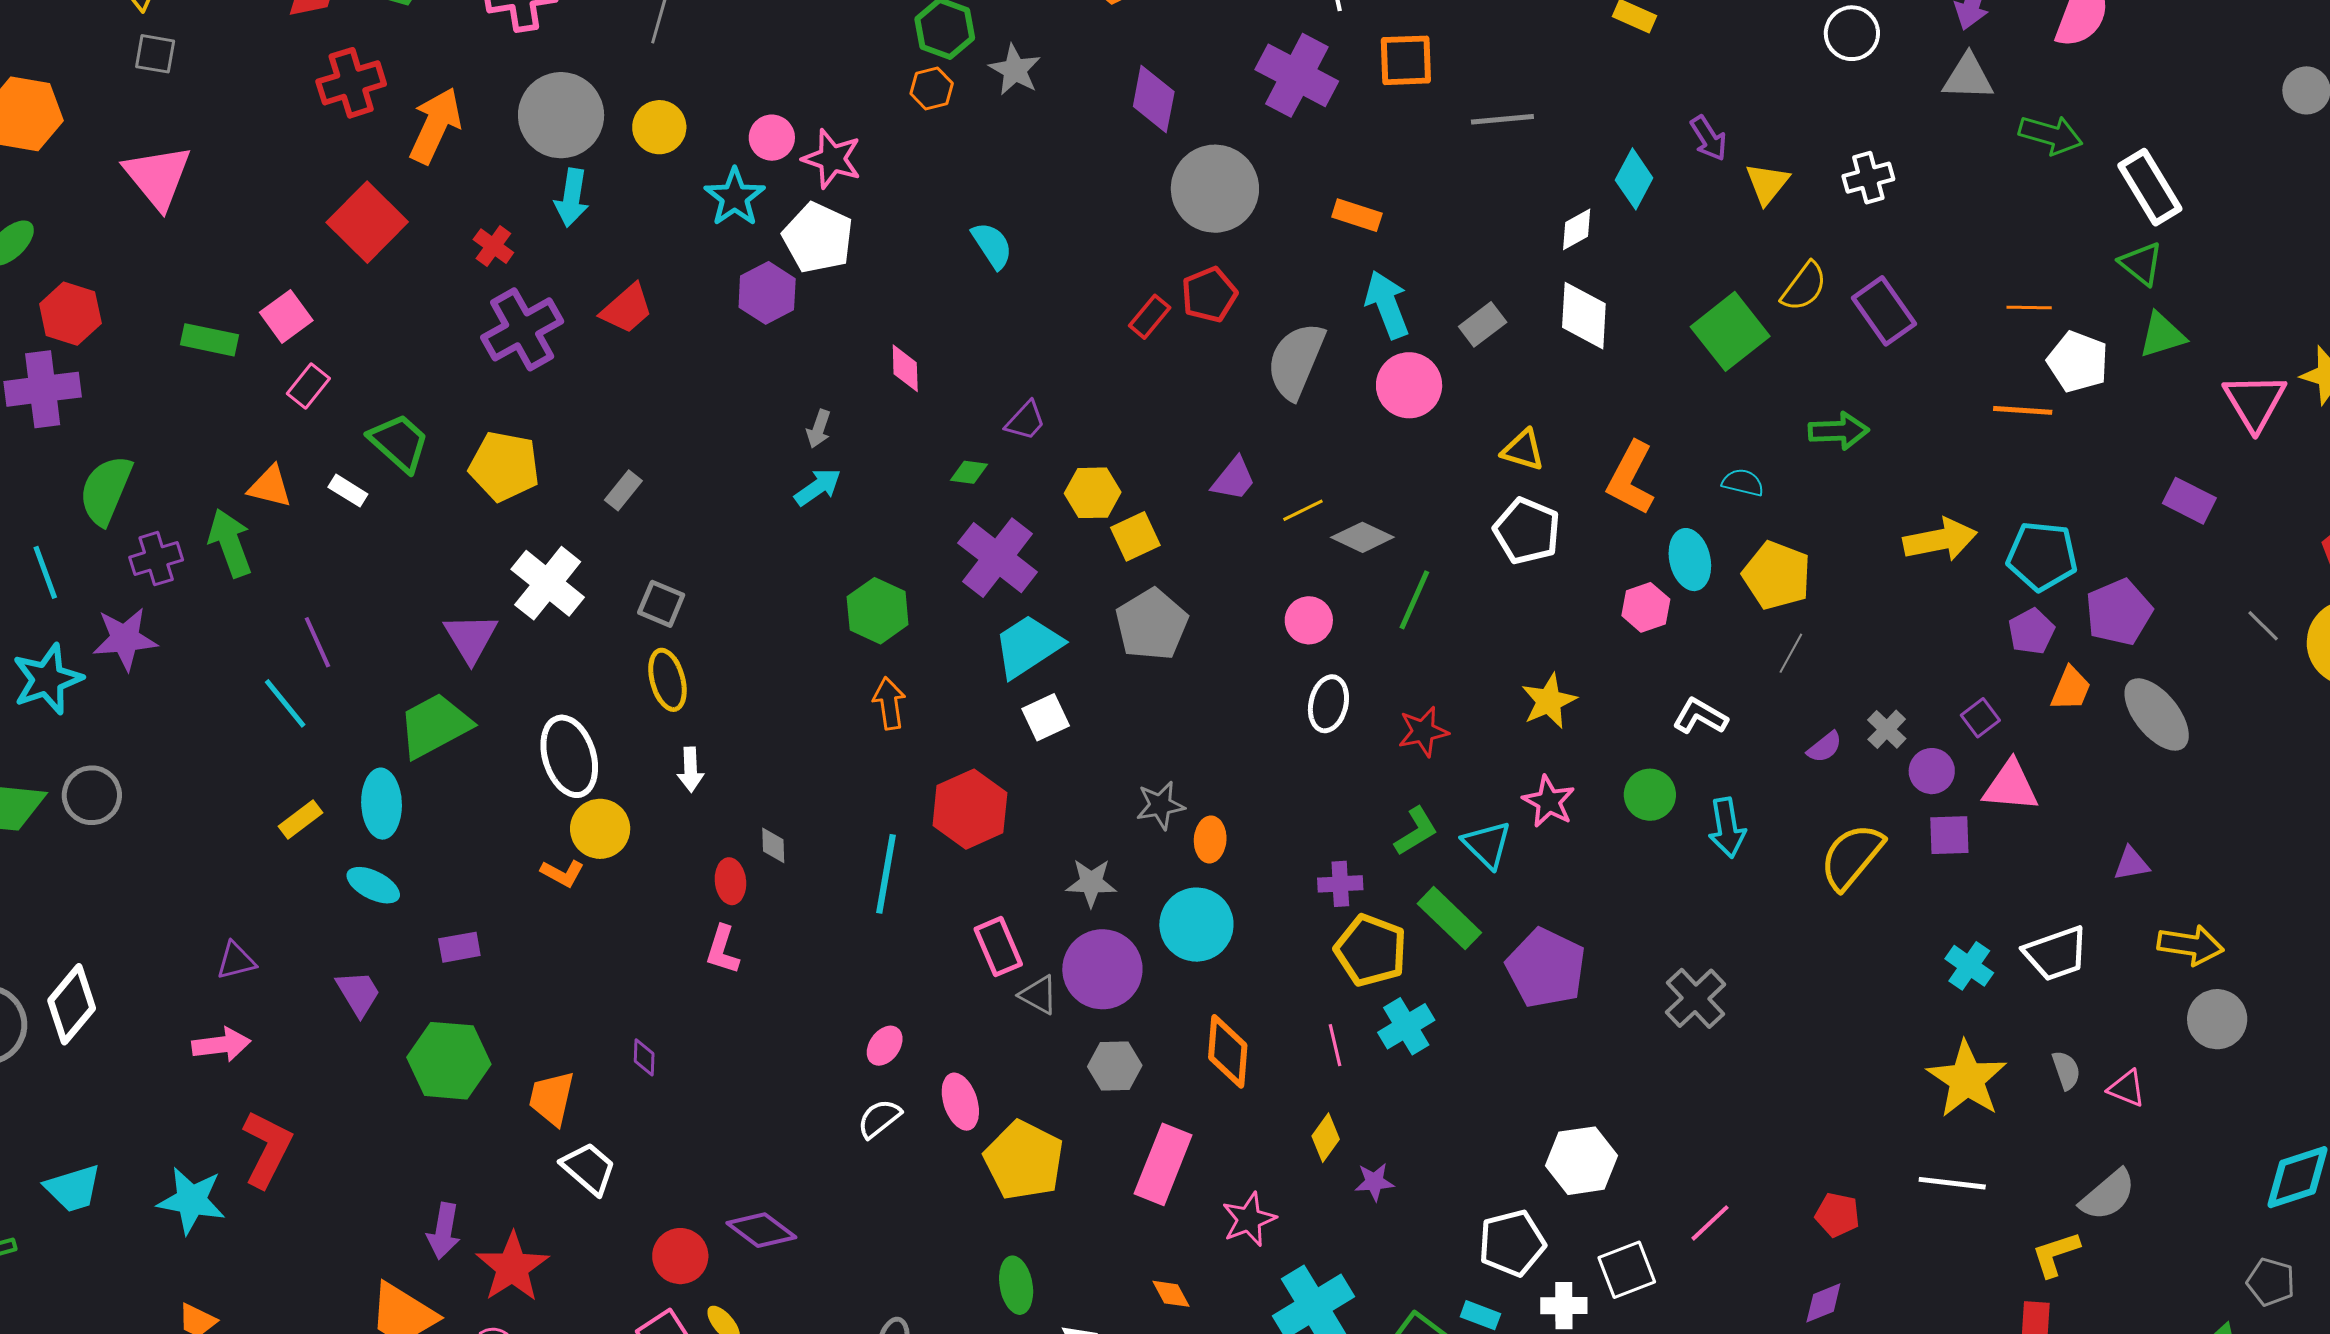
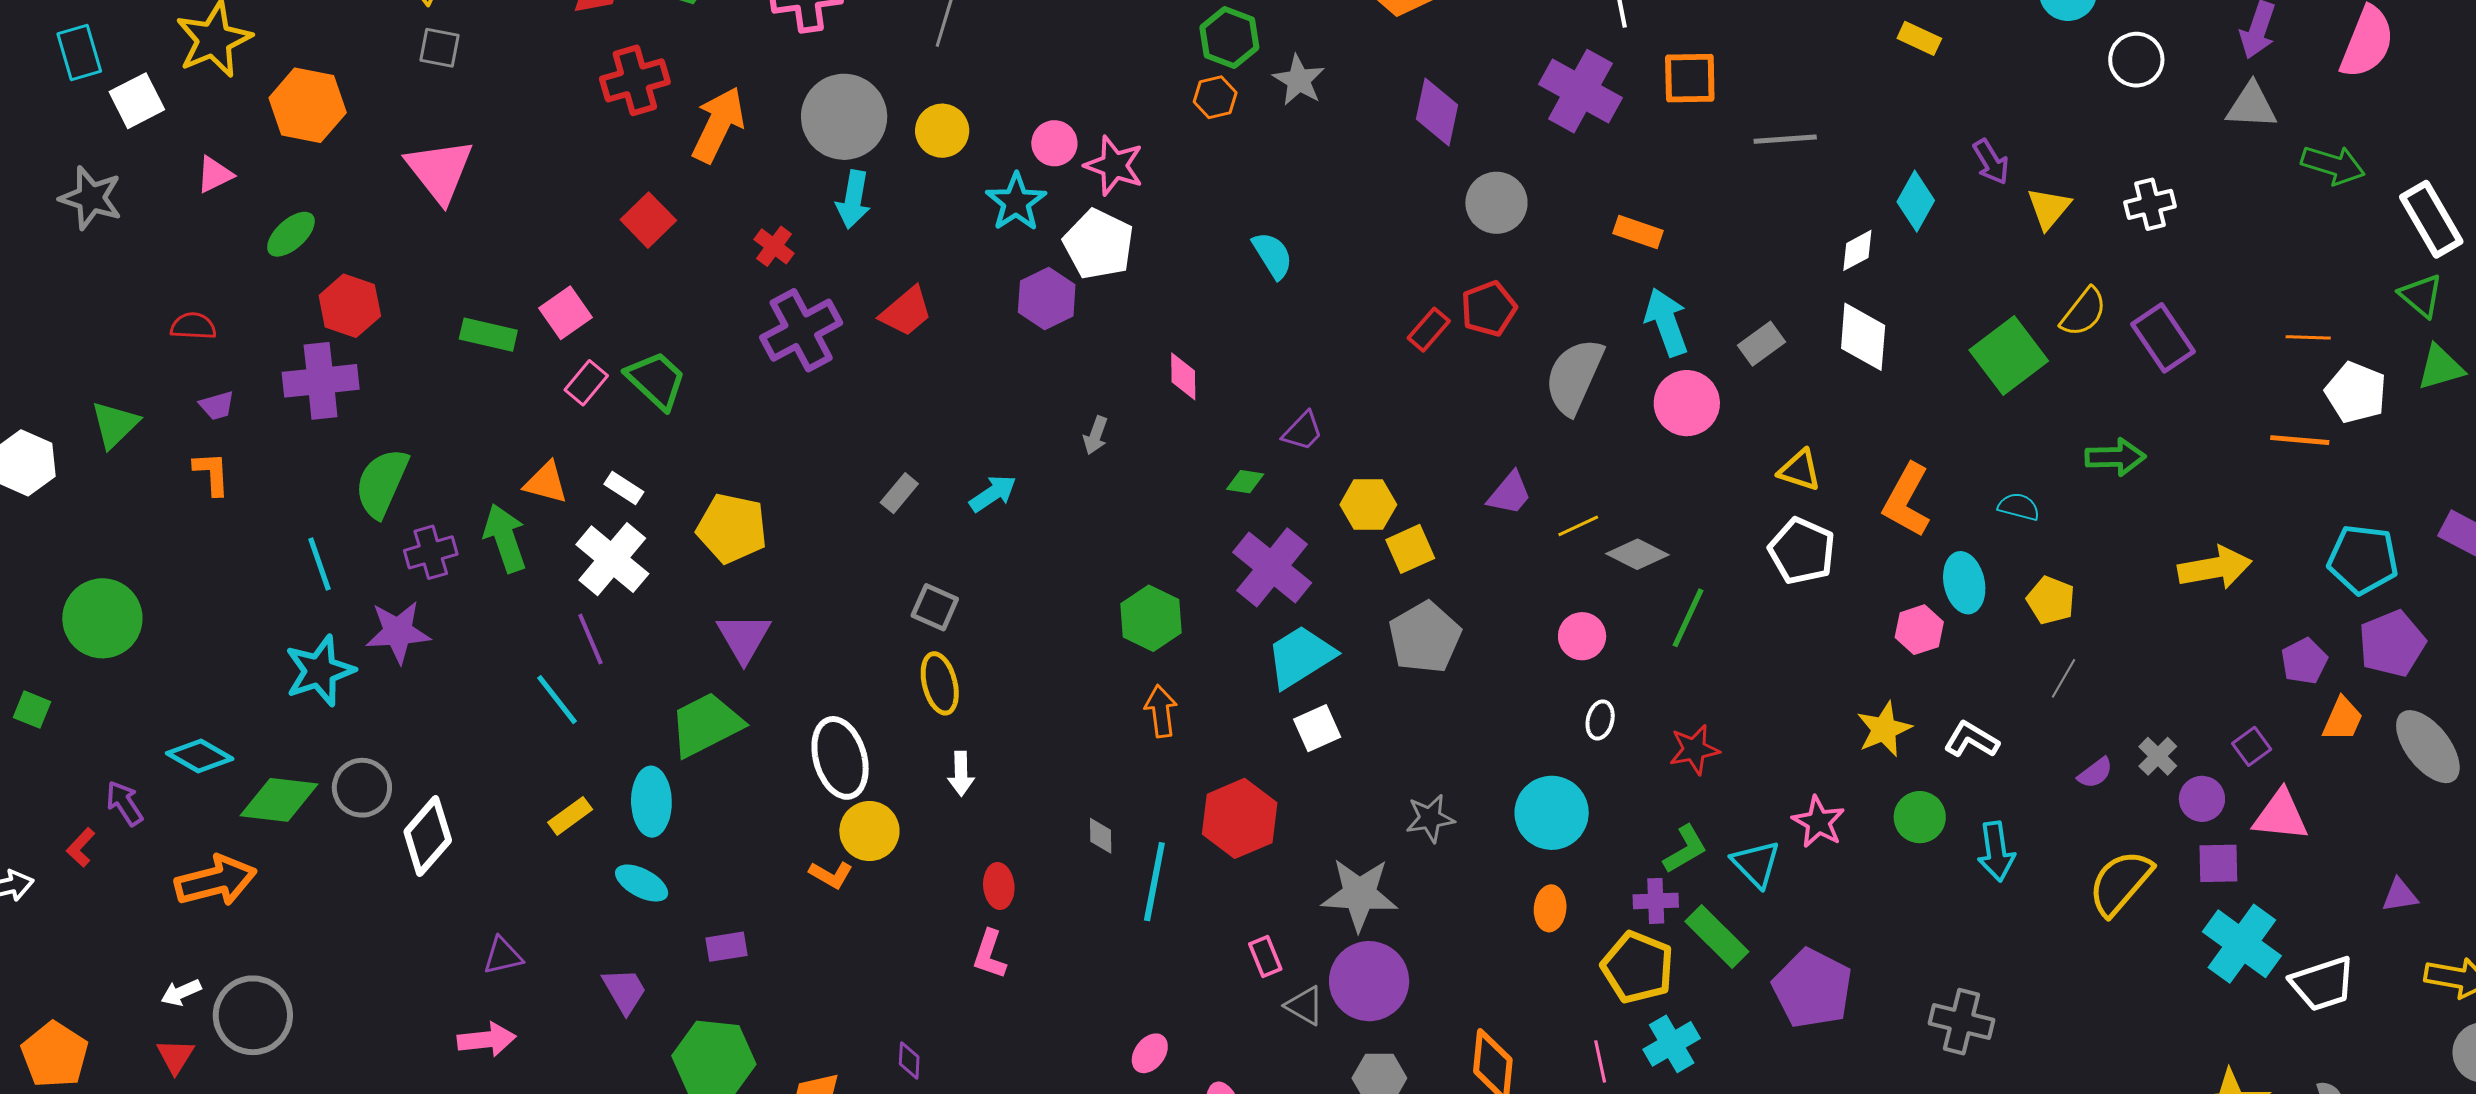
gray circle: (1215, 189) -> (1496, 203), size x0.7
red square: (367, 222) -> (648, 220), size x0.7
green trapezoid: (399, 442) -> (656, 380), moved
yellow pentagon: (504, 466) -> (732, 528), moved
cyan arrow: (818, 487) -> (993, 493), moved
cyan pentagon: (2042, 556) -> (2363, 559), moved
yellow pentagon: (1777, 575) -> (2051, 600), size x0.7
white cross: (548, 583) -> (612, 559), moved
yellow star: (1549, 701) -> (1884, 729), moved
white ellipse: (1328, 704) -> (1600, 720), size x0.7
orange ellipse: (1210, 839) -> (1550, 908), moved
gray diamond: (773, 845) -> (1101, 836), moved
gray star: (1091, 883) -> (1359, 894), size x1.5
purple cross: (1340, 884) -> (1656, 901), moved
cyan circle: (1196, 925) -> (1552, 813), moved
pink rectangle: (998, 947) -> (1265, 956), size x0.7
cyan cross: (1969, 966) -> (2242, 944), moved, size x1.6
gray cross: (1696, 998) -> (1961, 1022), turned -34
white diamond: (72, 1004) -> (428, 836), moved

